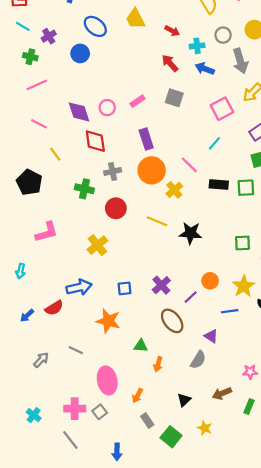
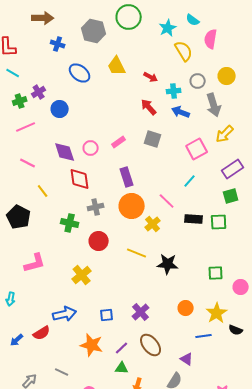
purple cross: (49, 36) -> (39, 92), moved
blue circle: (80, 53) -> (60, 109), moved
green cross: (30, 57) -> (20, 101), turned -32
purple line: (191, 297) -> (122, 348), moved

